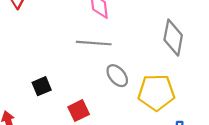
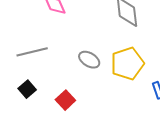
gray line: (94, 43) -> (32, 52), moved

